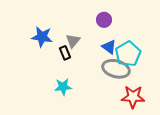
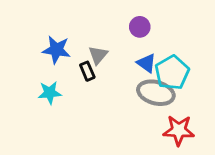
cyan star: (63, 87) -> (50, 93), moved

